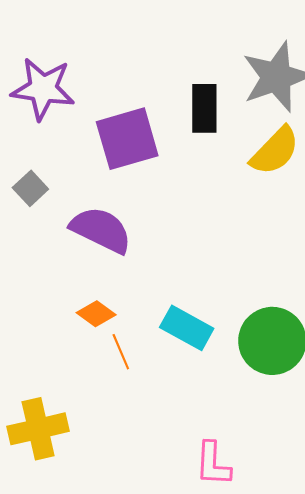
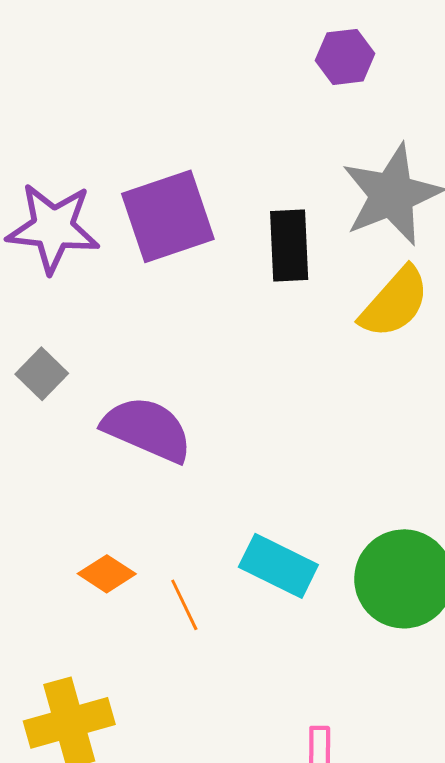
purple square: (127, 139) -> (168, 216), moved
orange diamond: (96, 314) -> (107, 574), moved

